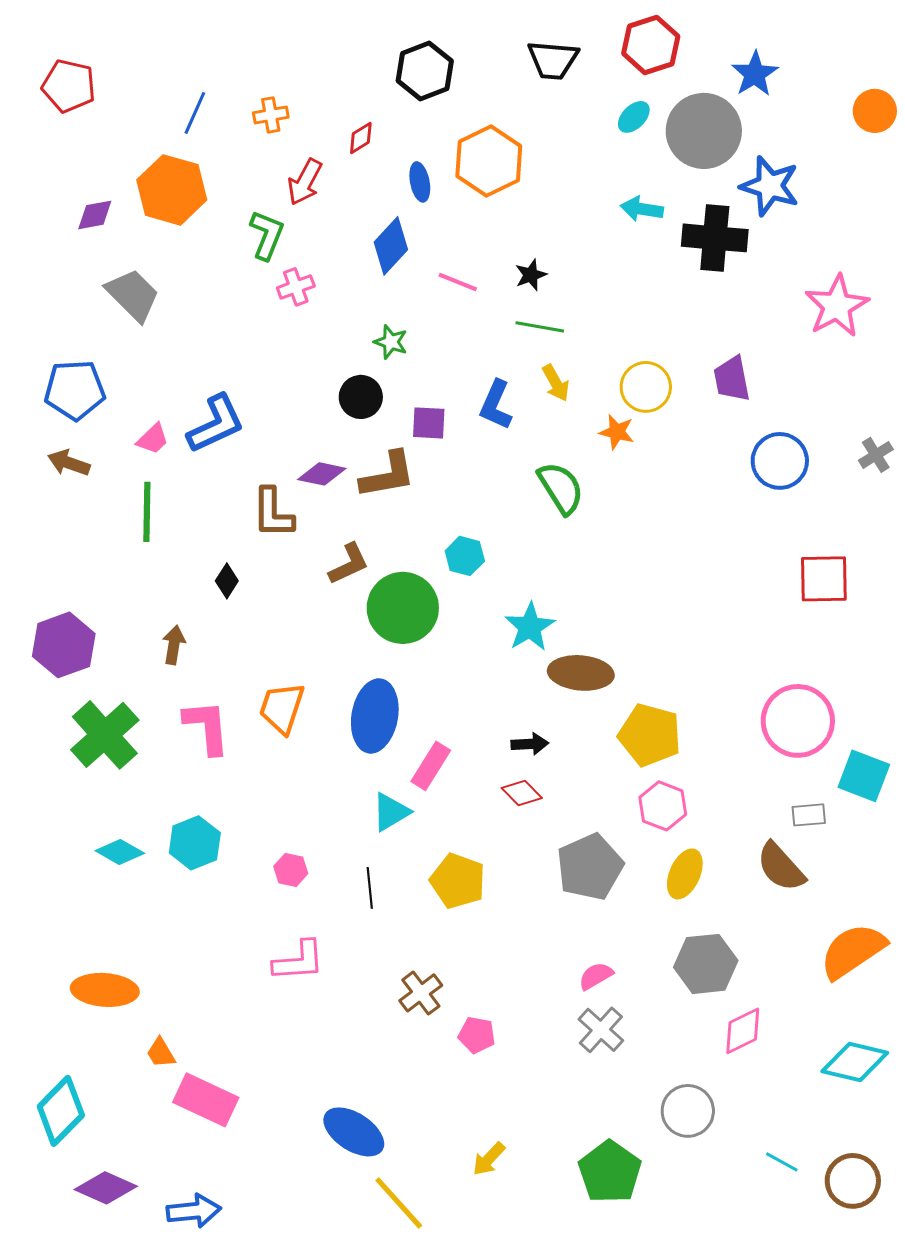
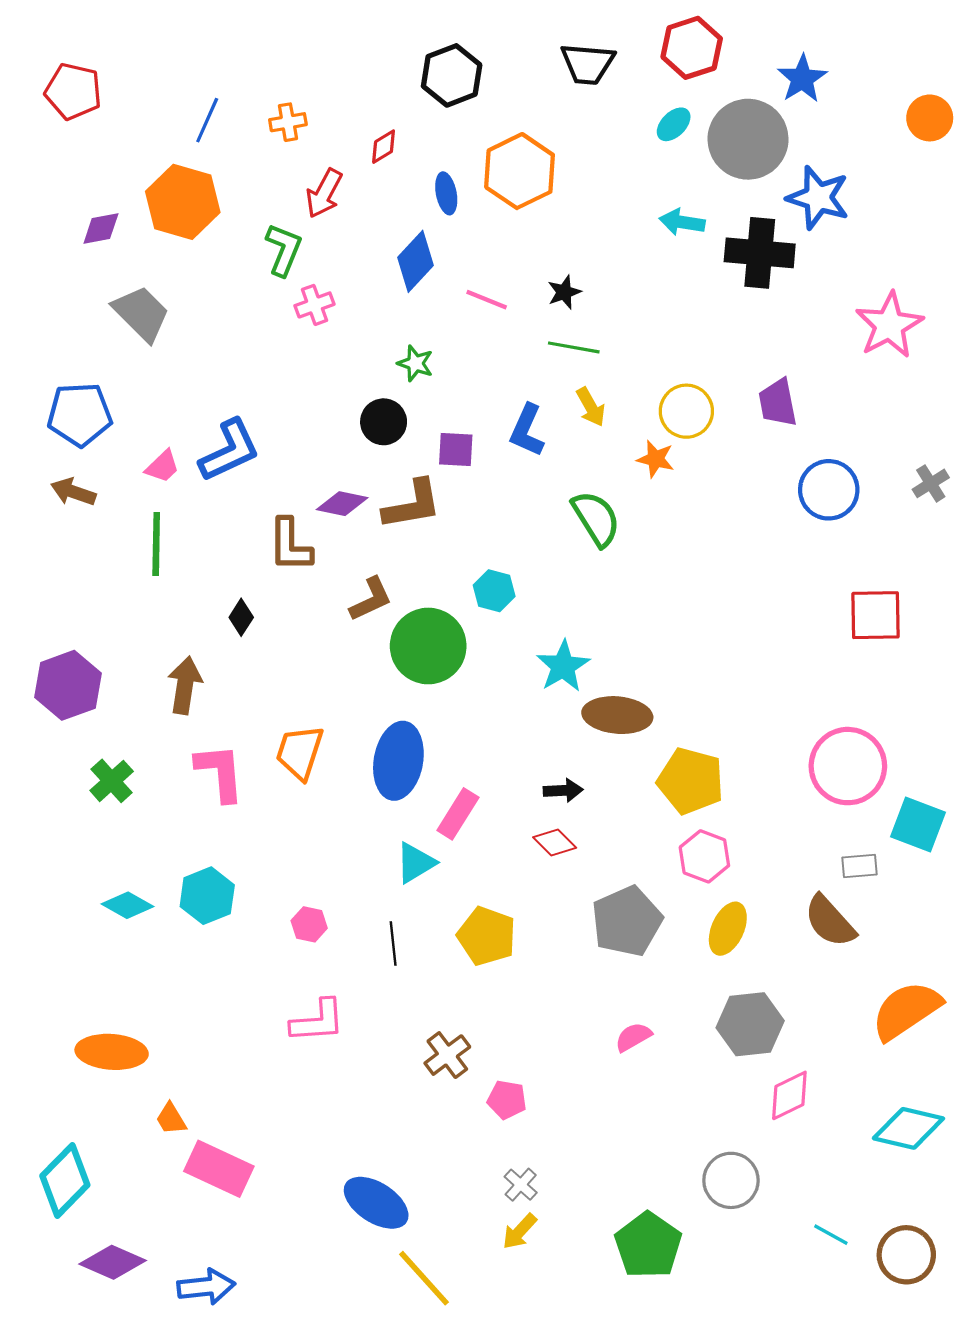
brown arrow: (174, 645) -> (185, 685), size x1.4
green cross: (105, 735) -> (112, 781), size x0.6
gray cross: (601, 1030) -> (521, 1185), moved, size x0.7

